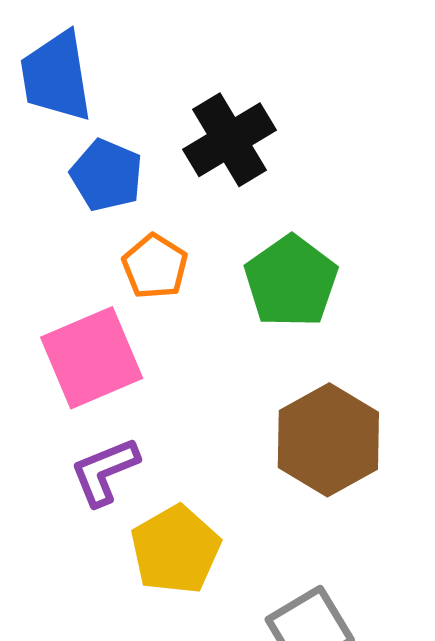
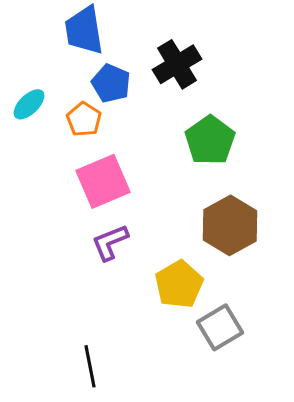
orange pentagon: (155, 266) -> (84, 119), moved
yellow pentagon: (175, 550) -> (179, 284), moved

